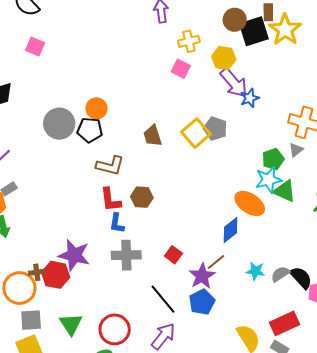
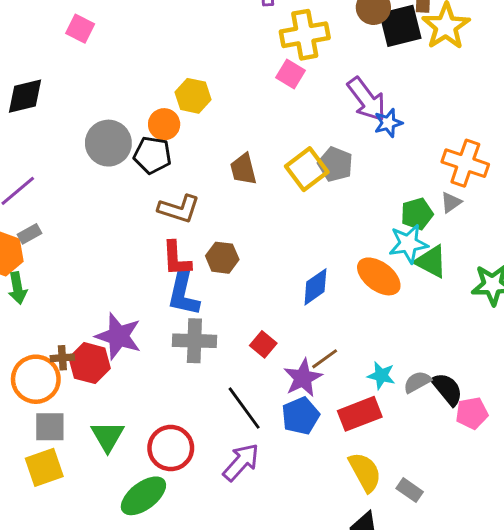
yellow cross: (189, 41) -> (305, 35), size x1.5
yellow hexagon: (224, 58) -> (193, 96), moved
blue L-shape: (117, 223) -> (183, 294), size x1.5
blue diamond: (231, 230) -> (315, 287), moved
red rectangle: (285, 323) -> (360, 414), moved

